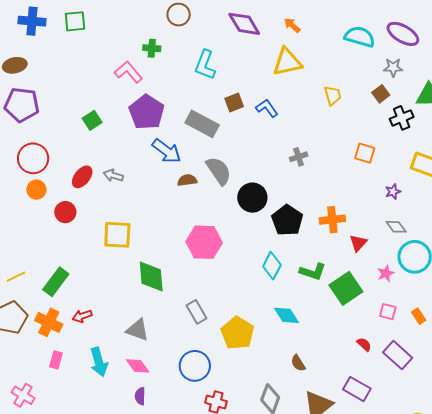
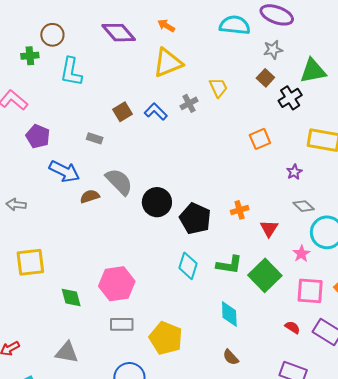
green cross: (152, 48) -> (30, 56), moved
cyan L-shape: (205, 65) -> (71, 72), moved
purple pentagon: (147, 112) -> (38, 136), size x0.7
gray rectangle: (202, 124) -> (95, 138), size x0.5
orange square: (365, 153) -> (260, 139), turned -30
gray cross: (299, 157) -> (189, 103), moved
orange cross: (332, 220) -> (240, 210), size x0.7
pink hexagon: (204, 242) -> (117, 284), moved
green diamond: (151, 277) -> (71, 297), size x0.7
gray rectangle: (197, 312) -> (122, 324), turned -50
pink square: (388, 312) -> (310, 291), size x1.6
cyan diamond: (286, 315) -> (229, 314), moved, turned 40

